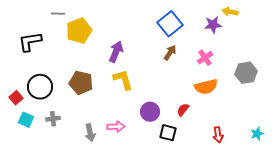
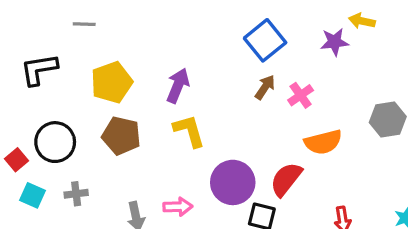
yellow pentagon: (79, 31) -> (112, 82), moved
pink cross: (205, 58) -> (301, 95), moved
red semicircle: (183, 110) -> (286, 179), size x1.6
purple circle: (150, 112) -> (233, 182), size x1.4

